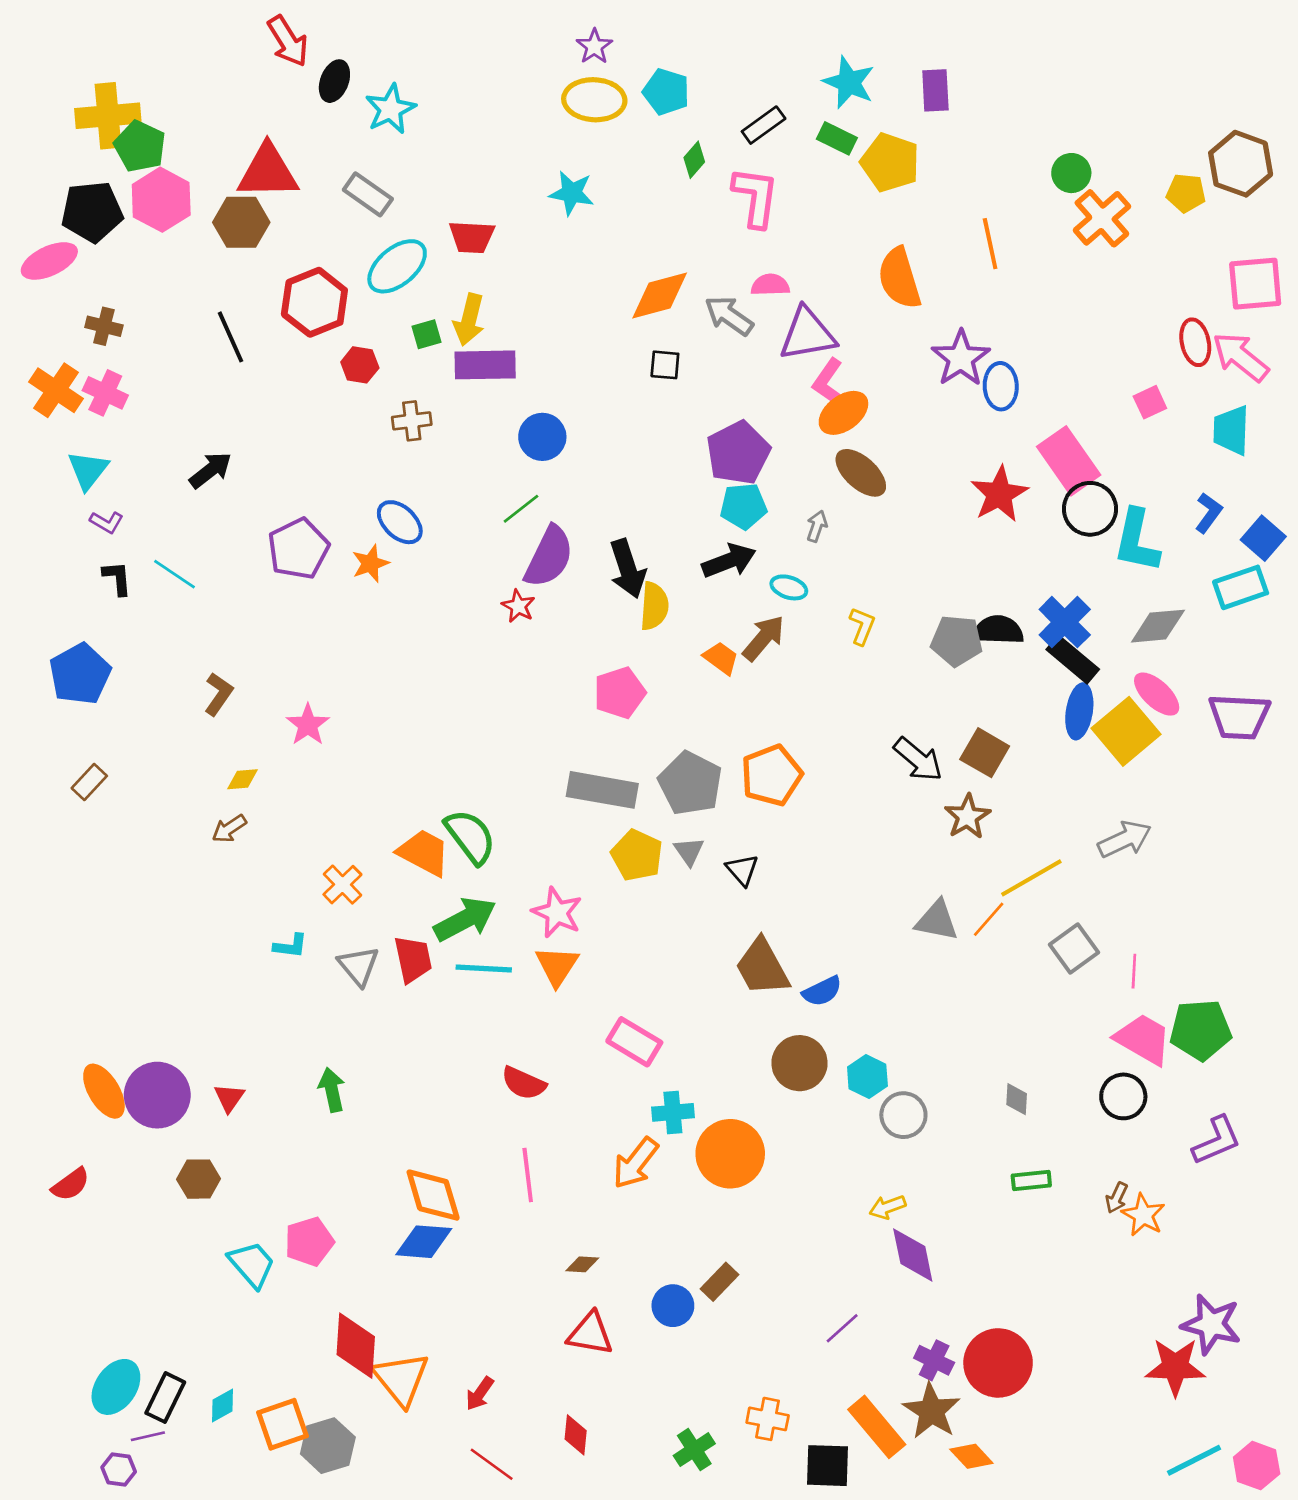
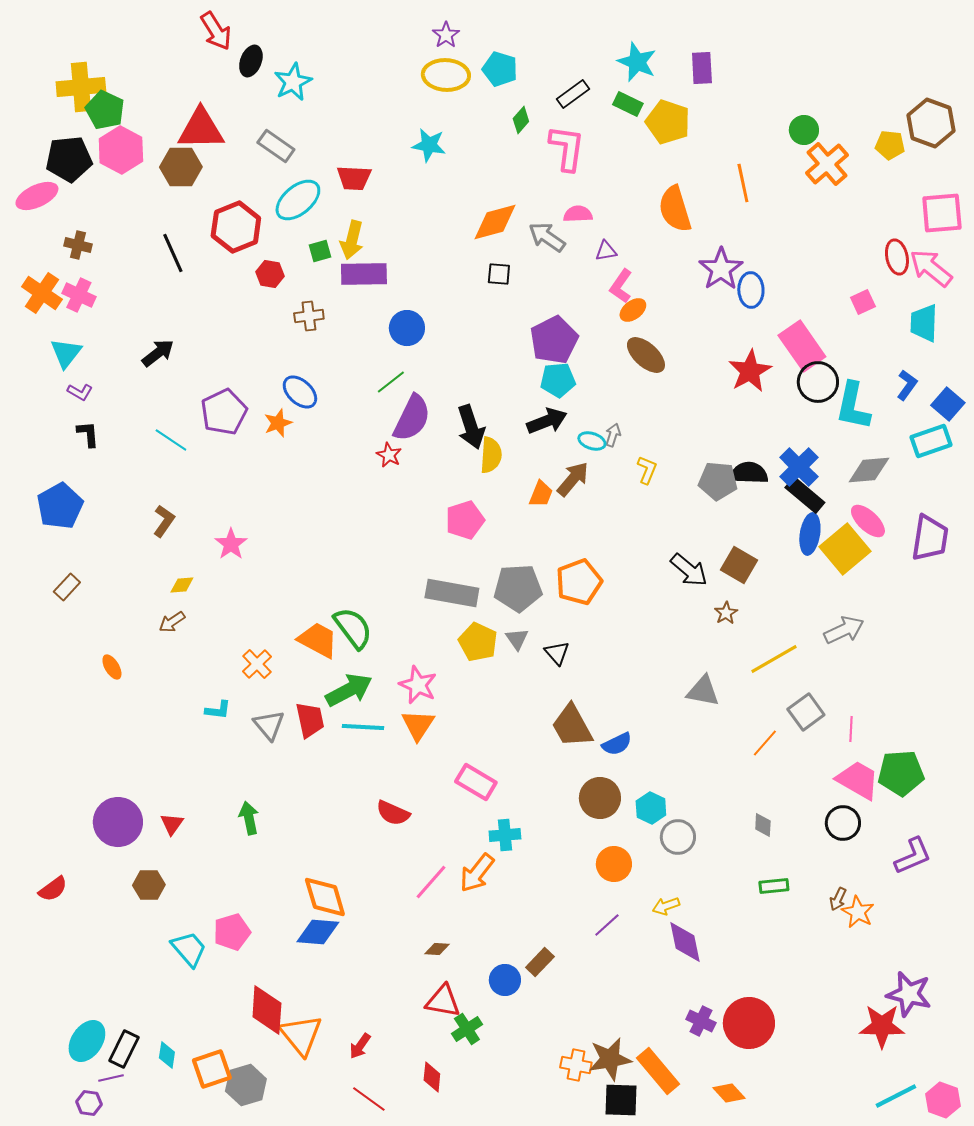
purple triangle: (808, 334) -> (606, 251), size x0.5
orange ellipse: (843, 413) -> (633, 310), size x0.7
gray arrow: (817, 526) -> (613, 435), moved
cyan line: (175, 574) -> (171, 440), moved
orange trapezoid: (721, 658) -> (541, 494), turned 76
purple trapezoid: (1239, 717) -> (930, 538), turned -84
gray pentagon: (690, 783) -> (518, 588), turned -30
brown star: (967, 817) -> (726, 613), size x0.7
orange line: (989, 919) -> (765, 743), moved
orange ellipse: (104, 1091) -> (112, 667), moved, size x0.6
orange circle: (730, 1154) -> (614, 864), moved, size x0.7
pink line: (528, 1175) -> (431, 882), moved, turned 48
purple line: (842, 1328) -> (607, 925), moved
cyan diamond: (223, 1406) -> (167, 1055), turned -52
brown star: (931, 1411) -> (610, 1059), moved, turned 30
green cross: (694, 1450) -> (467, 1029), moved

